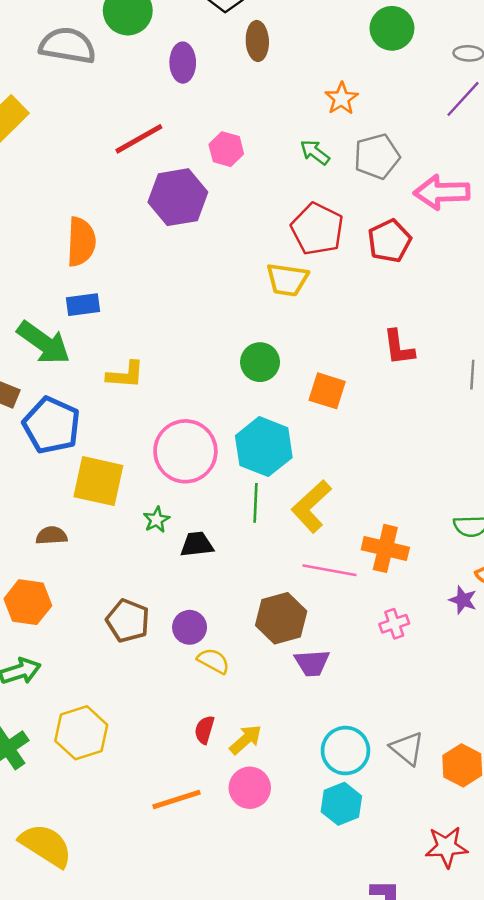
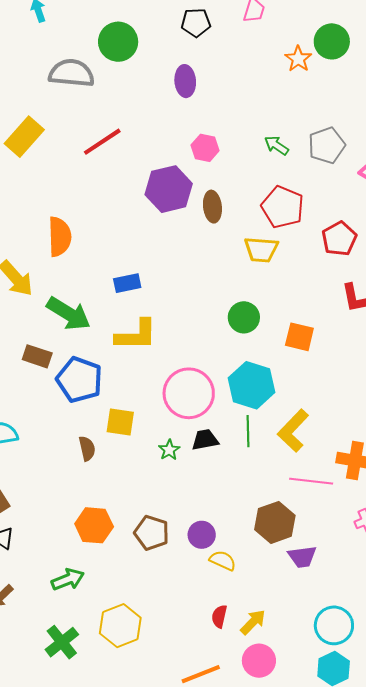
brown ellipse: (257, 41) -> (212, 207), moved
purple ellipse: (183, 63) -> (185, 81), moved
orange star: (342, 99) -> (298, 59), moved
red line: (139, 139) -> (102, 142), moved
red pentagon: (389, 241) -> (339, 239), moved
orange semicircle: (81, 242) -> (60, 237), moved
blue rectangle: (83, 305) -> (127, 283), moved
yellow L-shape: (125, 375) -> (136, 335), size x1.4
yellow square: (98, 481) -> (120, 422), size x0.7
brown semicircle: (51, 536) -> (87, 448), moved, turned 85
black trapezoid: (197, 544) -> (205, 440), moved
orange hexagon: (28, 602) -> (94, 525), moved

